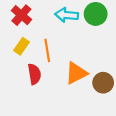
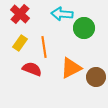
green circle: (96, 14) -> (84, 28), moved
red semicircle: (34, 74) -> (32, 69), turned -60

